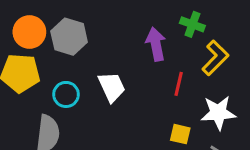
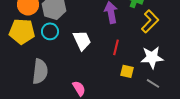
red line: (179, 84) -> (116, 47), moved
cyan circle: (66, 94) -> (50, 31), moved

